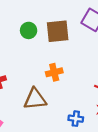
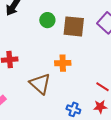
brown triangle: (35, 99) -> (40, 84), turned 35

